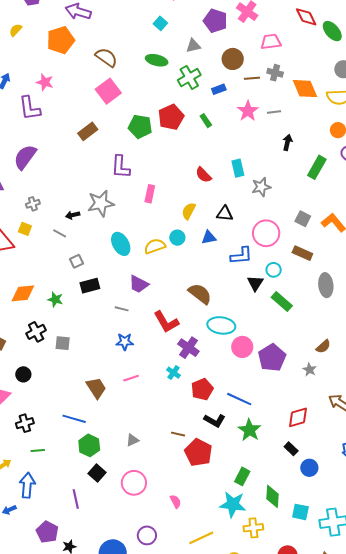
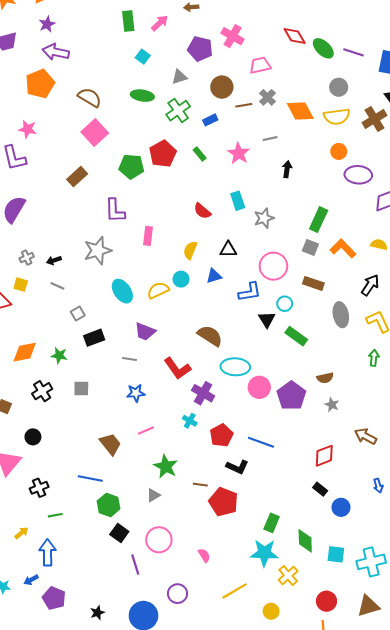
gray cross: (275, 73) -> (267, 97), turned 35
pink star: (248, 111) -> (239, 153), moved
green rectangle: (317, 167) -> (319, 220), moved
black arrow: (73, 215) -> (54, 260), moved
gray square: (63, 343) -> (81, 388), moved
brown semicircle: (323, 346) -> (325, 378), moved, turned 35
green star: (249, 430) -> (166, 467), moved
purple line: (76, 499) -> (135, 565), moved
yellow cross: (253, 528) -> (288, 575), turned -30
purple pentagon: (47, 532) -> (54, 598), moved

